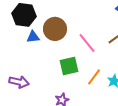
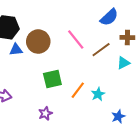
pink line: (87, 43) -> (76, 40), moved

